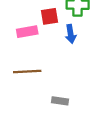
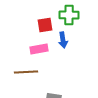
pink rectangle: (27, 32) -> (39, 49), moved

